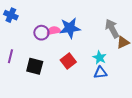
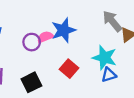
cyan star: (100, 58) -> (104, 58), size x1.5
black square: (35, 66) -> (31, 82), turned -30

